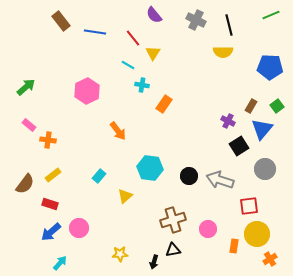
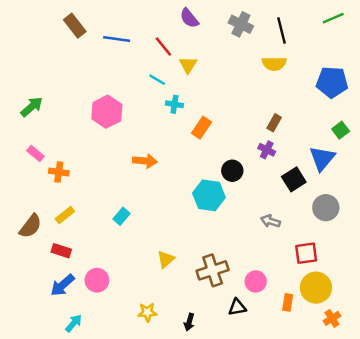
brown rectangle: (251, 106) -> (274, 123), moved
purple cross: (228, 121) -> (267, 150), moved
orange arrow: (118, 131) -> (145, 161), turned -48
cyan hexagon: (150, 168) -> (209, 195), moved
black circle: (189, 176) -> (232, 171), moved
gray arrow: (220, 180) -> (270, 221), size x0.6
yellow triangle: (125, 196) -> (166, 259), moved
black triangle: (173, 250) -> (237, 307), moved

